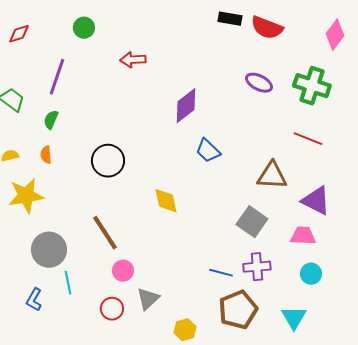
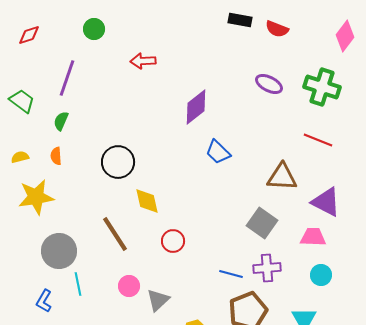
red semicircle: (267, 28) -> (277, 29), size x0.7
yellow diamond: (166, 201) -> (147, 201), moved
pink circle: (123, 271) -> (129, 286), moved
red circle: (112, 309) -> (173, 241), moved

